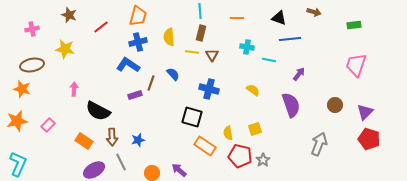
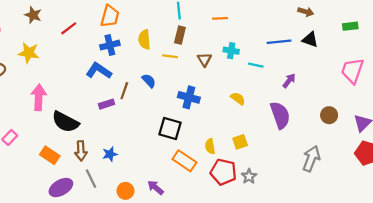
black triangle: (279, 18) -> (310, 40), moved
brown triangle: (212, 55) -> (204, 60), moved
pink arrow: (74, 89) -> (39, 97), size x1.6

